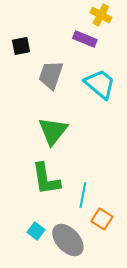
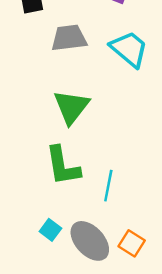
gray trapezoid: (51, 75) -> (69, 38), turned 64
orange square: (102, 219) -> (132, 243), moved

